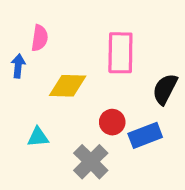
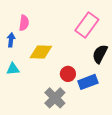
pink rectangle: (120, 53) -> (87, 25), moved, turned 35
cyan triangle: (38, 137) -> (13, 69), moved

